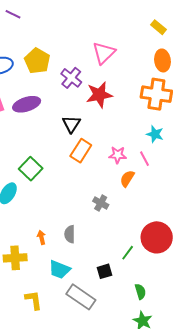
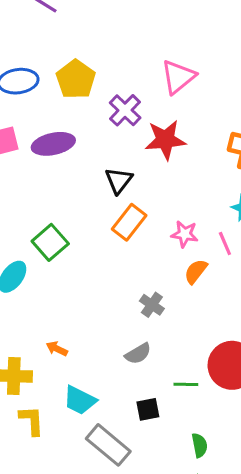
gray semicircle: (70, 234) -> (138, 354), moved, turned -126
orange arrow: (41, 237) -> (57, 349), turned -56
green line: (128, 253) -> (186, 384), turned 49
yellow L-shape: (34, 300) -> (32, 421), moved

